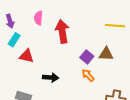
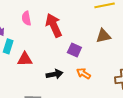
purple square: (87, 57) -> (74, 50), moved
orange arrow: (88, 75) -> (84, 74), moved

